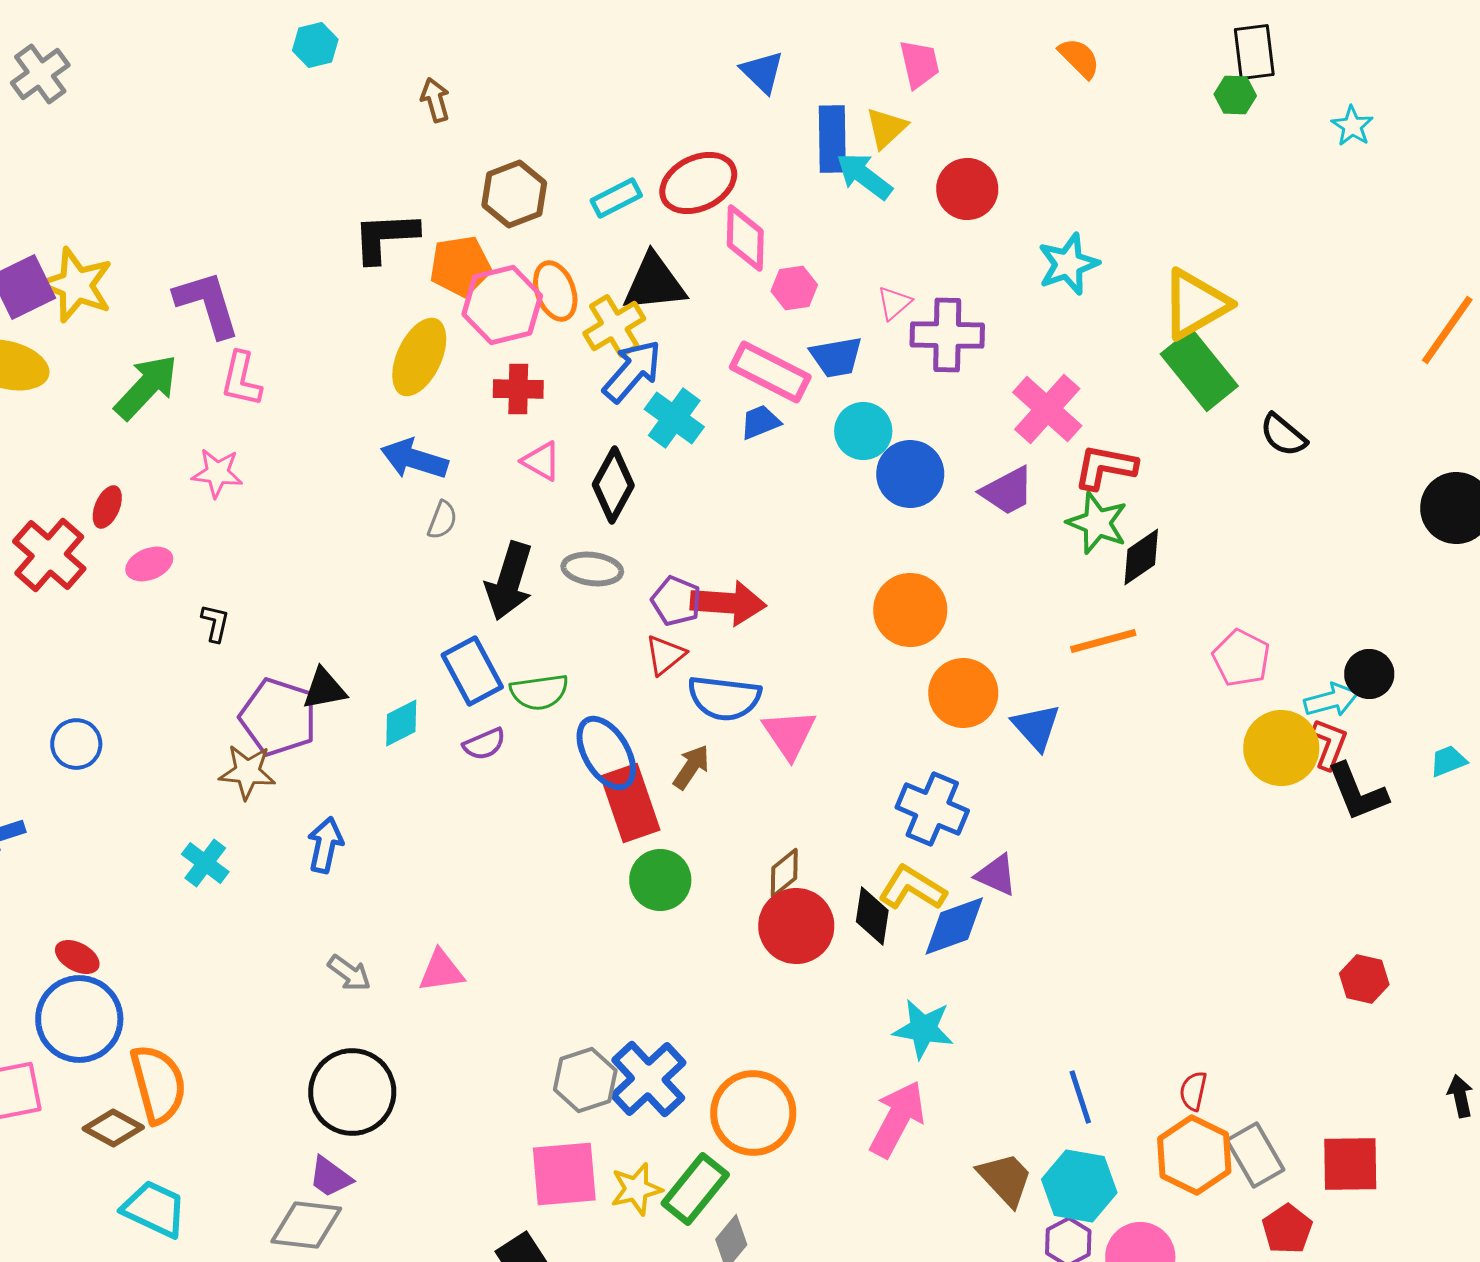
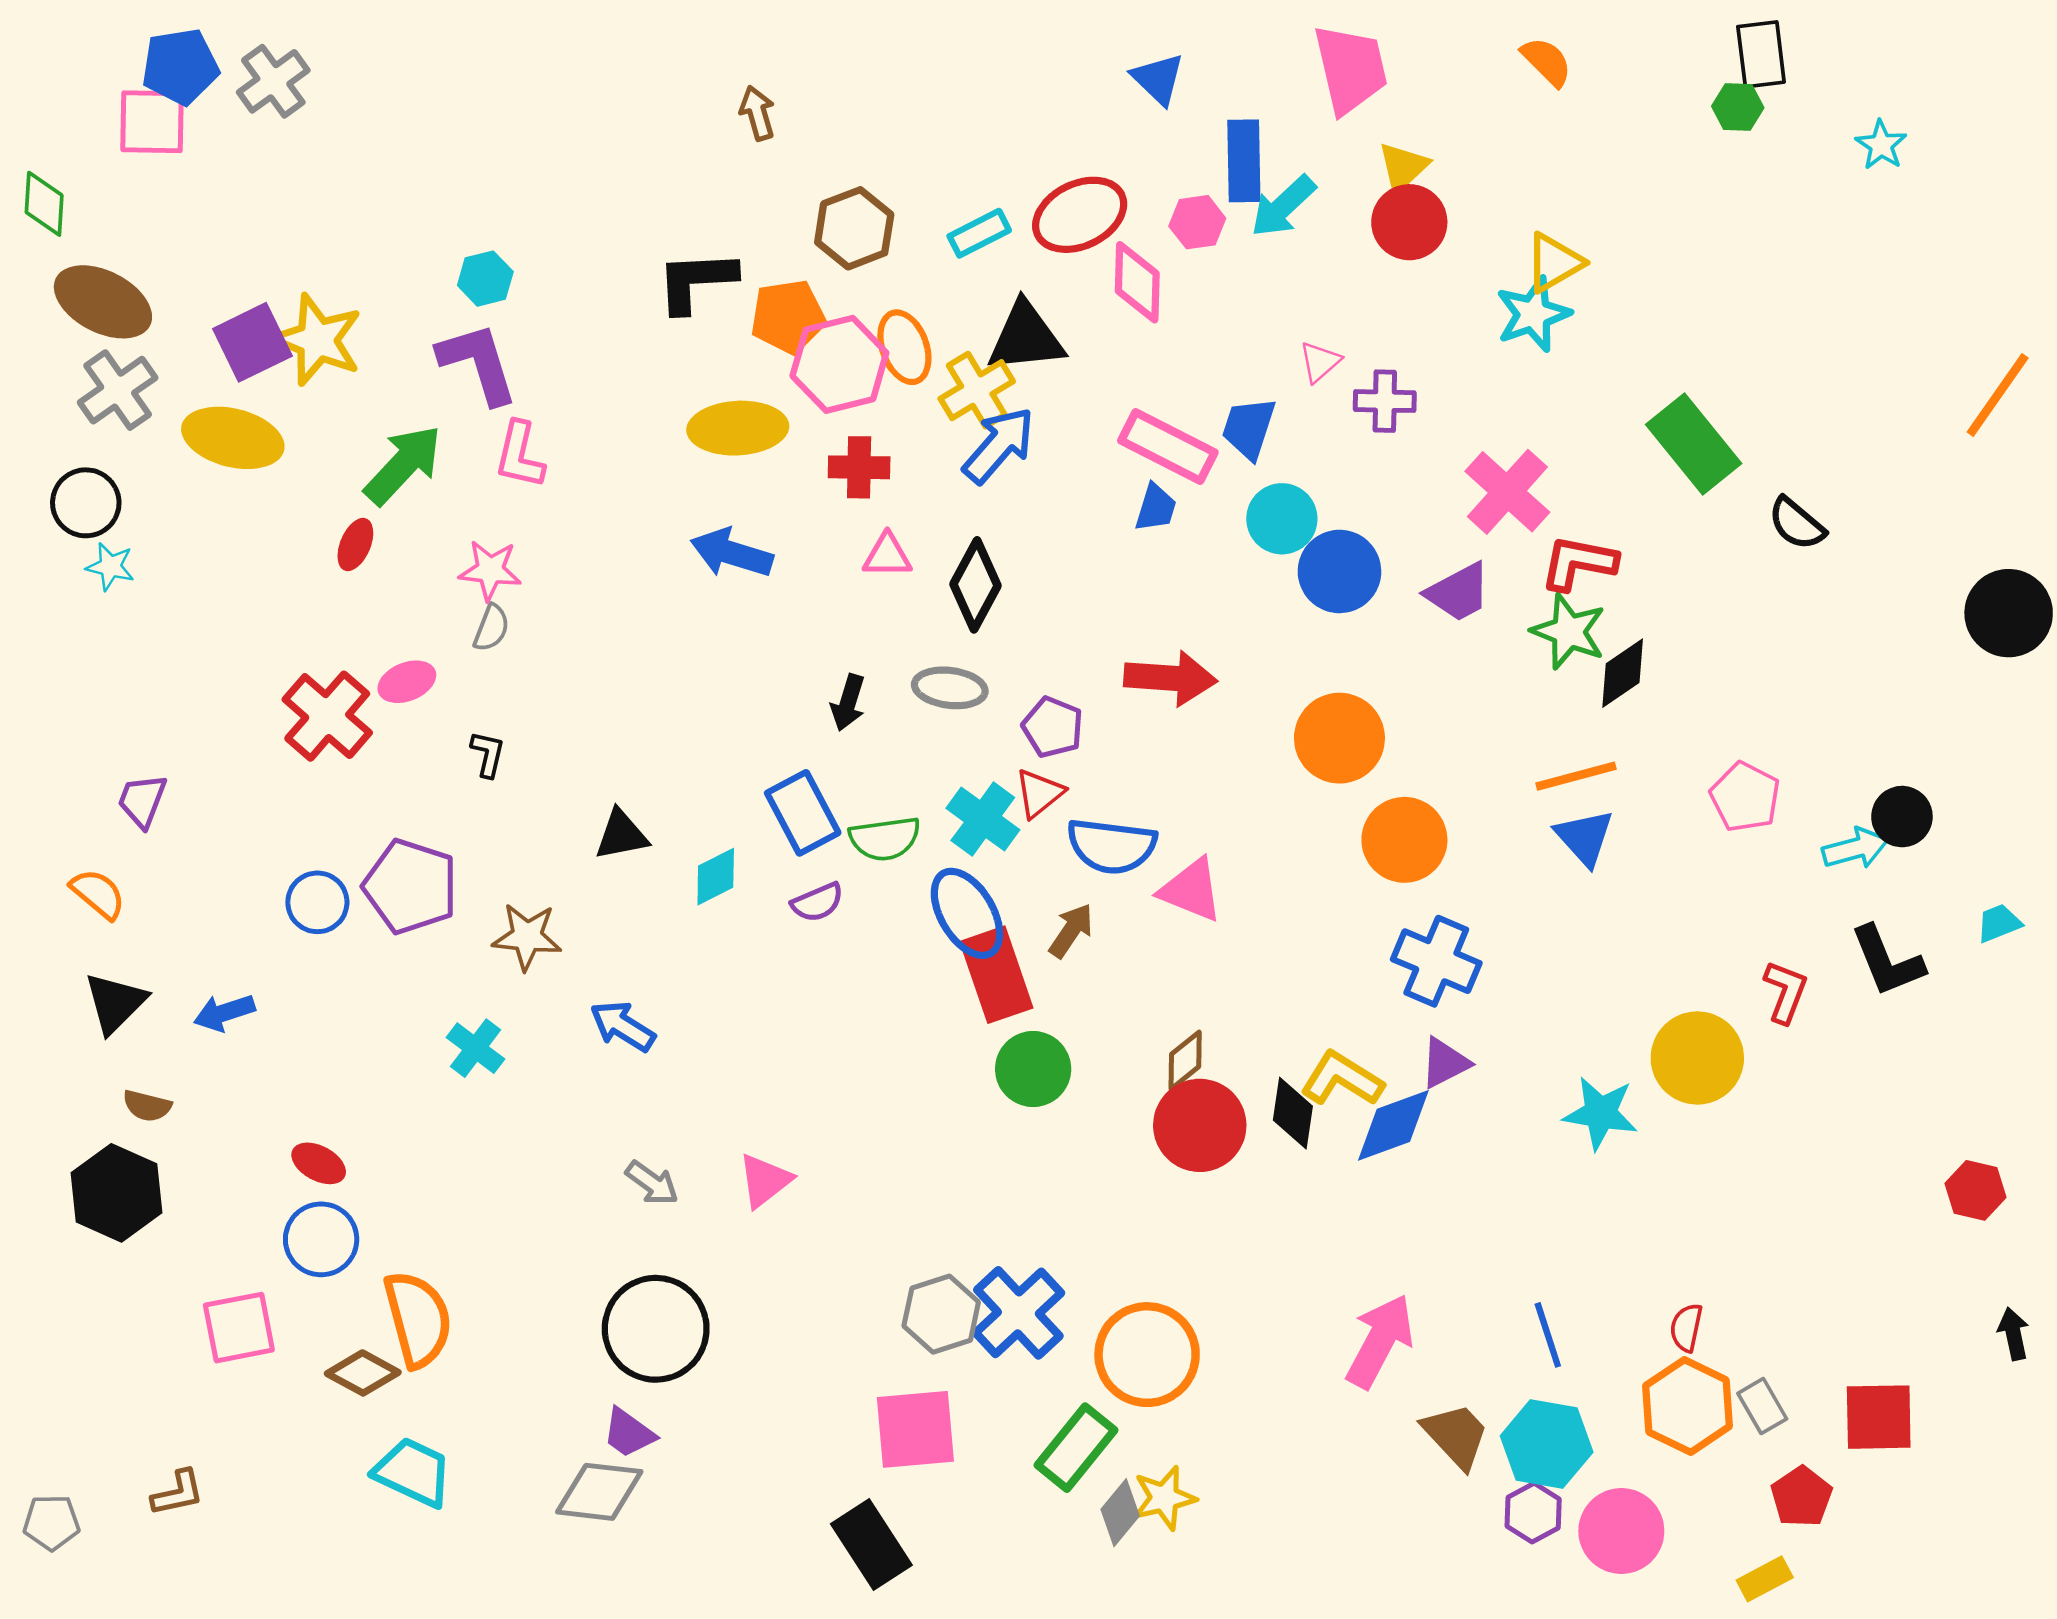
cyan hexagon: (315, 45) -> (485, 279), moved
pink trapezoid: (919, 64) -> (1351, 69), size x1.5
yellow triangle: (886, 128) -> (1403, 167), moved
cyan arrow: (864, 176) -> (1283, 206), turned -80
pink hexagon: (794, 288) -> (1197, 222), moved
yellow triangle: (1195, 304) -> (1554, 263), moved, size x0.7
purple cross: (947, 335) -> (1385, 401), size x0.7
yellow ellipse: (419, 357) -> (738, 428), turned 62
blue trapezoid: (836, 357) -> (1249, 428), turned 118
cyan cross: (674, 418) -> (983, 819), moved
blue trapezoid: (760, 422) -> (1156, 508), turned 129
pink triangle: (541, 461) -> (887, 556), turned -30
red ellipse: (107, 507) -> (355, 544), moved
gray semicircle: (442, 520) -> (491, 628), moved
red cross: (49, 555) -> (327, 716), moved
black arrow: (509, 581) -> (848, 703), size x0.6
red arrow: (728, 603) -> (1170, 678), moved
purple pentagon: (278, 717) -> (411, 886), moved
blue triangle: (1036, 727) -> (1585, 837), moved
pink triangle: (789, 734) -> (1191, 890), turned -34
red L-shape: (1329, 744) -> (1786, 992), moved
yellow circle: (1281, 748) -> (1697, 1058), moved
blue cross: (932, 809) -> (1436, 961), moved
blue arrow: (325, 845) -> (623, 1026), turned -70
purple triangle: (996, 875) -> (1445, 1063), turned -51
pink triangle: (441, 971) -> (765, 1181), turned -30
red hexagon: (1364, 979) -> (1976, 1190), moved
blue circle: (79, 1019) -> (321, 1239), size x0.7
cyan star: (923, 1029) -> (1601, 1113), moved
pink arrow: (897, 1119) -> (1380, 1341), moved
gray rectangle: (1255, 1155) -> (1762, 1406), size x0.7
yellow star: (636, 1189) -> (1164, 1498), moved

